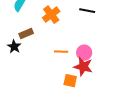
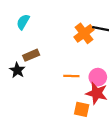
orange cross: (51, 15) -> (84, 33), moved

